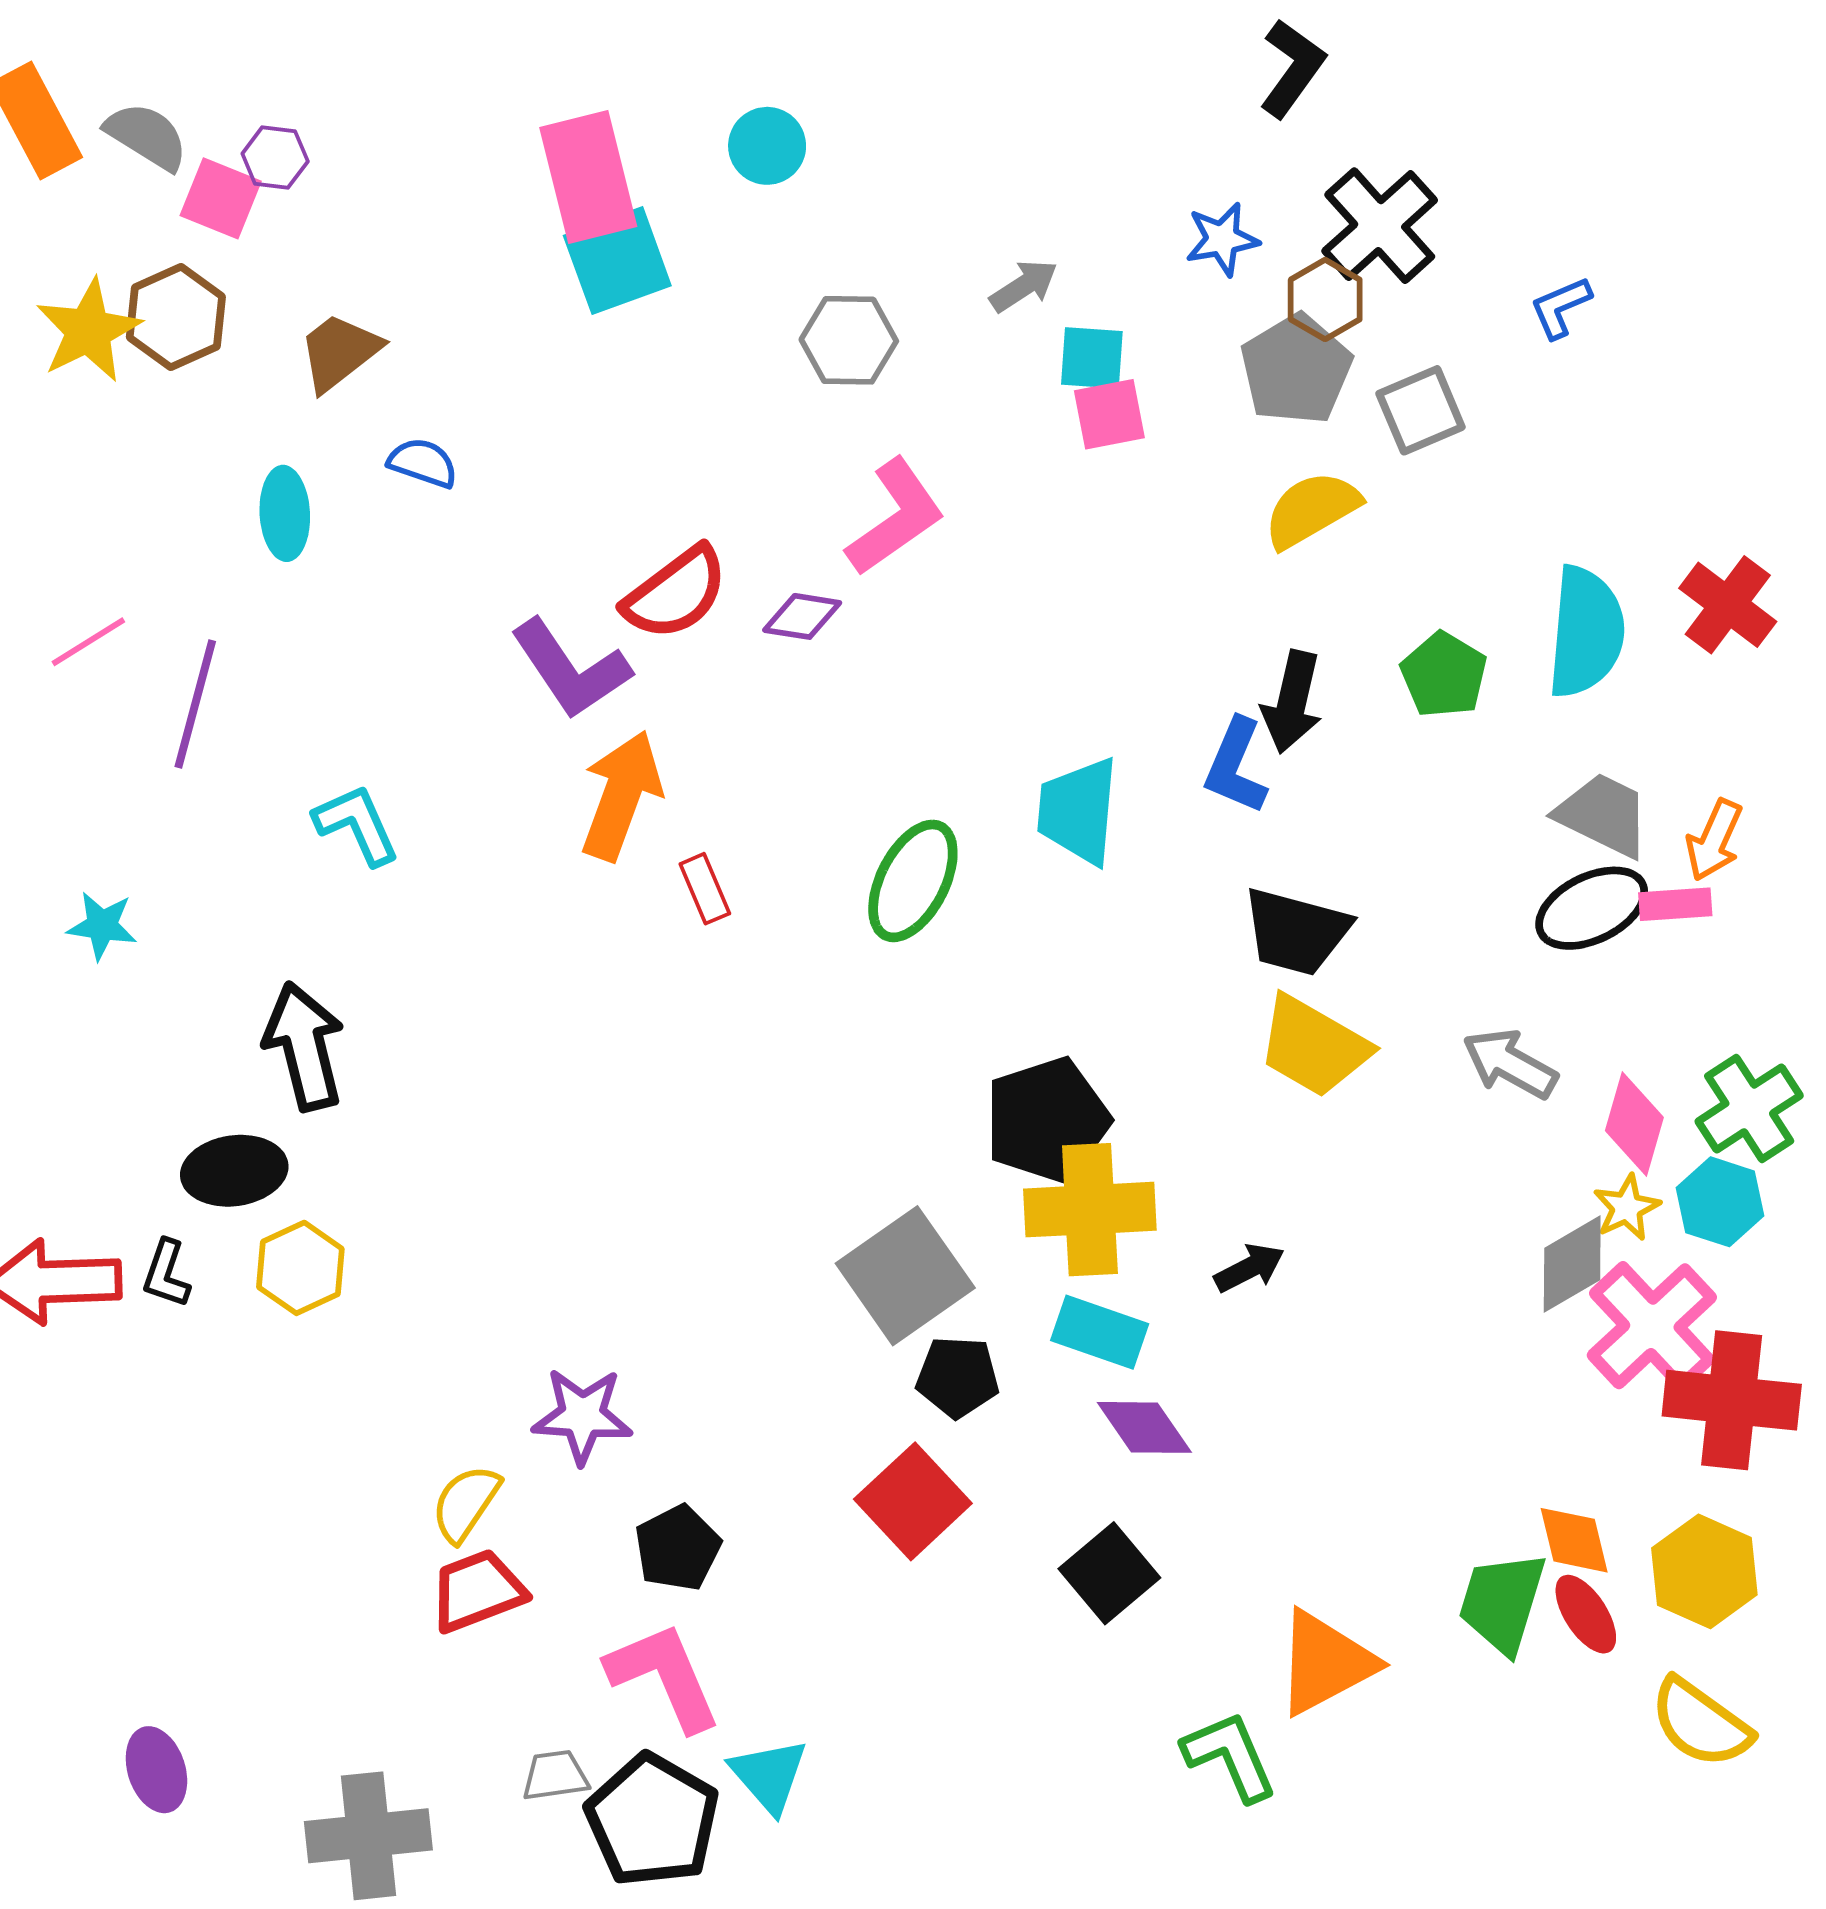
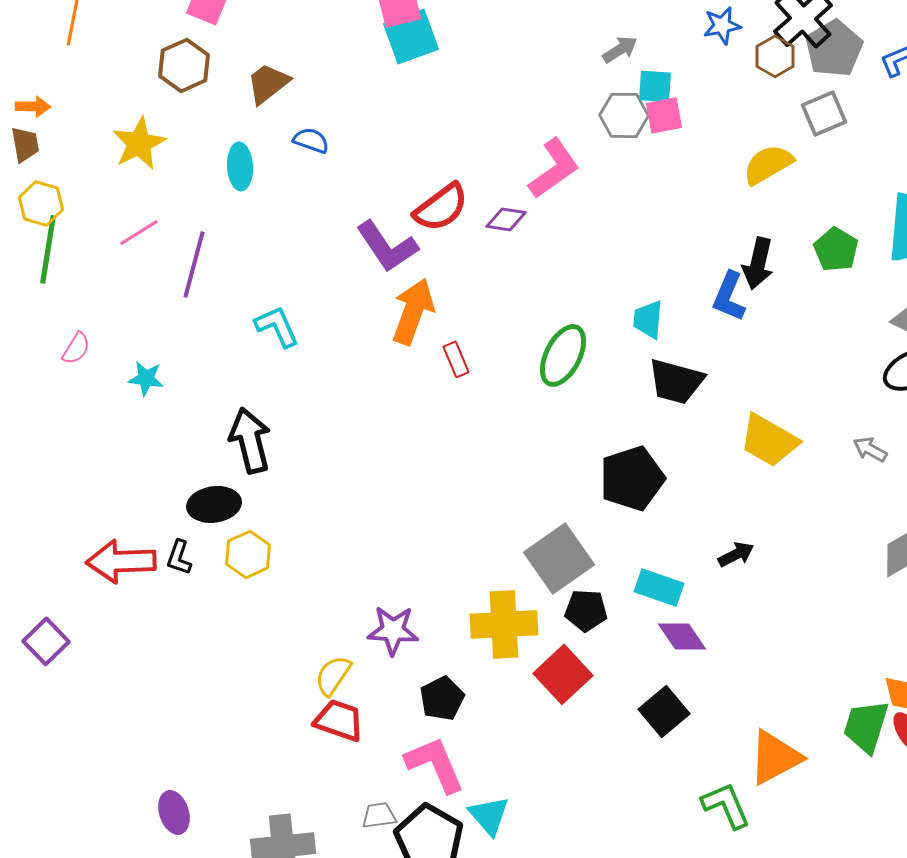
yellow star: (88, 331) -> (139, 143), moved
gray hexagon: (849, 340) -> (624, 115), moved
gray pentagon: (1296, 369) -> (834, 48), moved
cyan trapezoid: (1078, 811) -> (648, 319), size x0.7
black trapezoid: (1296, 932) -> (676, 381), moved
gray arrow: (1510, 1064) -> (870, 449), size x0.7
yellow cross: (1090, 1210) -> (504, 624), moved
red trapezoid: (477, 1591) -> (339, 720), turned 40

